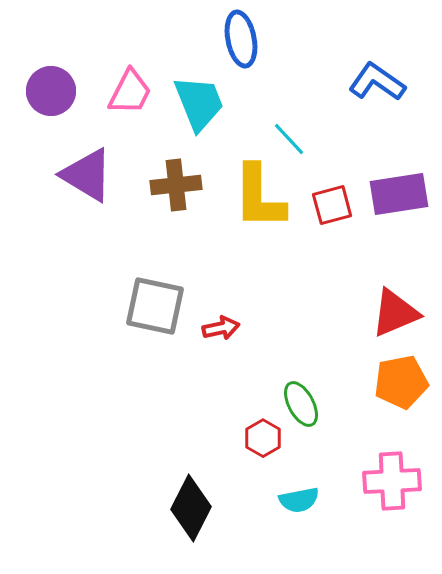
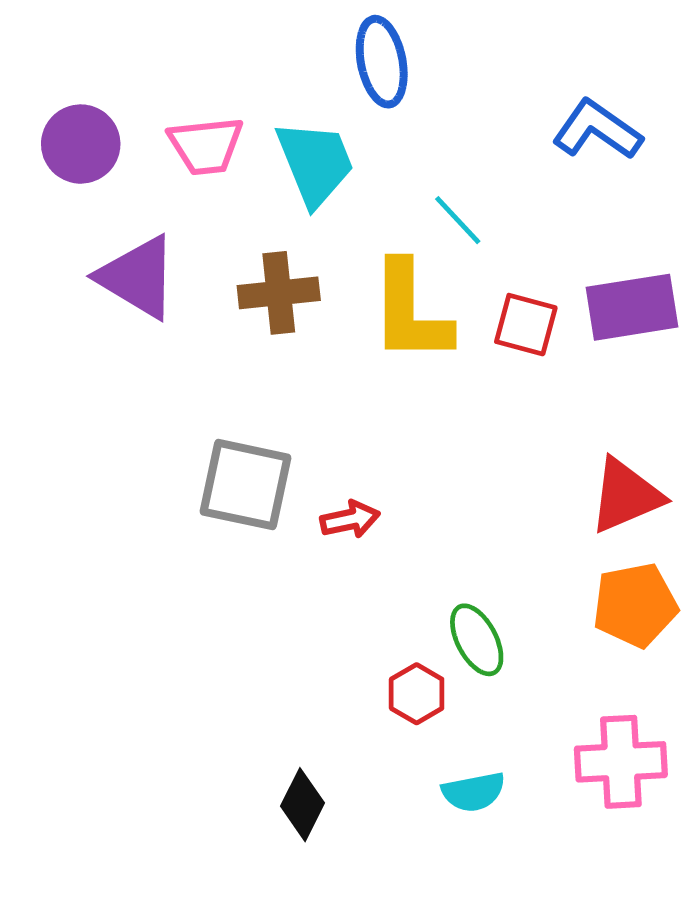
pink trapezoid: (130, 92) -> (206, 146), turned 57
red square: (332, 205) -> (526, 325), turned 30
black diamond: (191, 508) -> (302, 805), size x0.7

